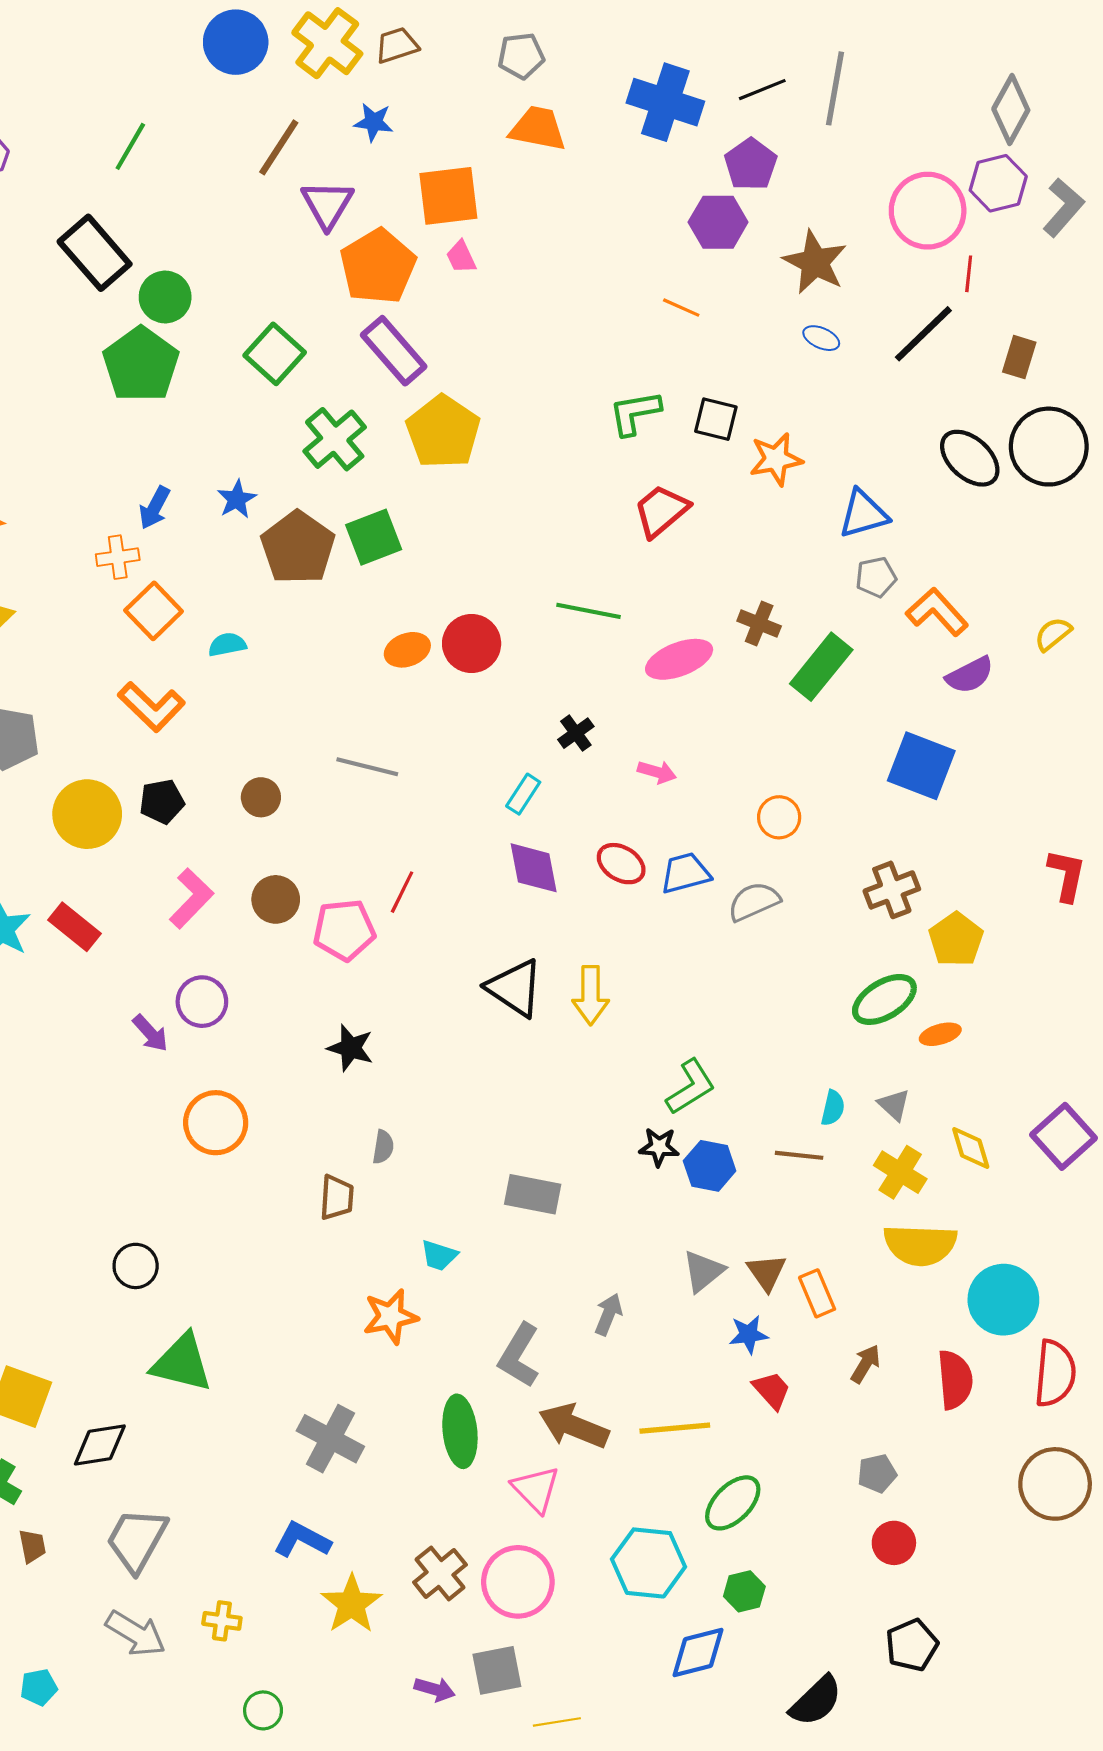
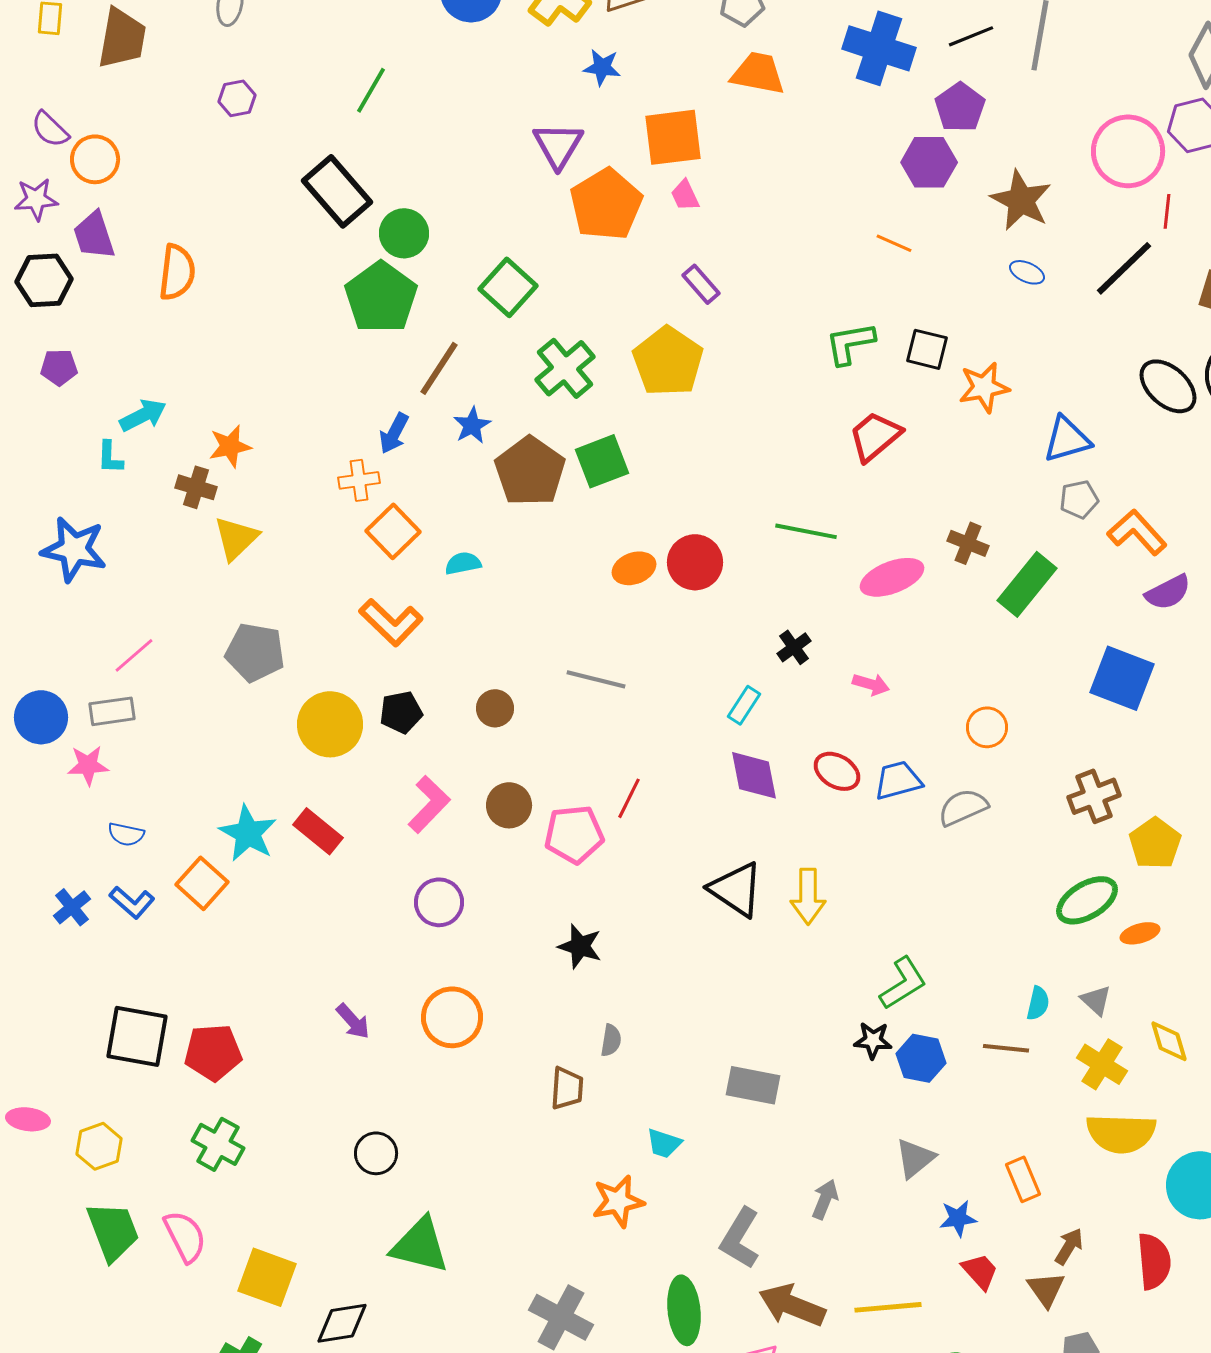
brown line: (279, 147) -> (439, 368), moved
purple rectangle: (394, 351) -> (701, 284), moved, size x0.6
purple arrow: (150, 1033) -> (353, 1021), moved
brown triangle: (766, 1272) -> (1046, 1289), moved

